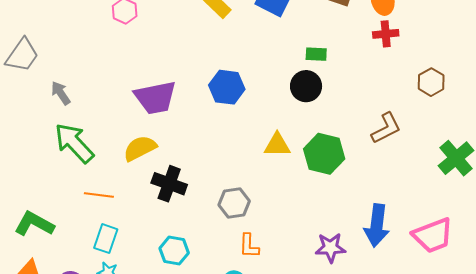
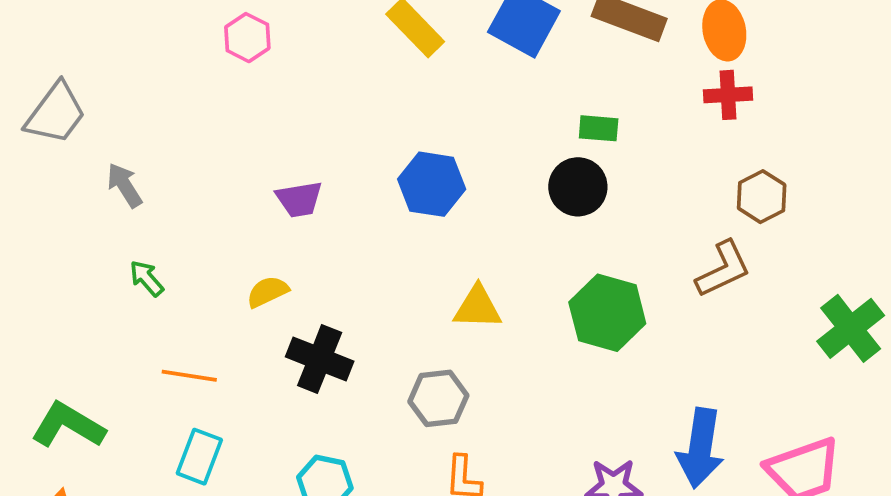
brown hexagon: (431, 82) -> (762, 197), moved
purple trapezoid: (155, 98) -> (299, 199), size x0.6
green arrow: (74, 143) -> (147, 278), size x0.5
yellow triangle: (277, 145) -> (478, 307), moved
yellow semicircle: (140, 148) -> (268, 292), size x0.7

